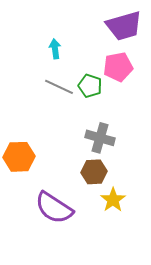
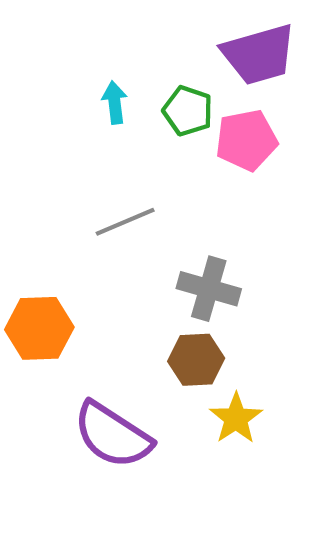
green pentagon: (90, 86) -> (188, 111), moved
gray line: (59, 87) -> (125, 222), moved, turned -48

